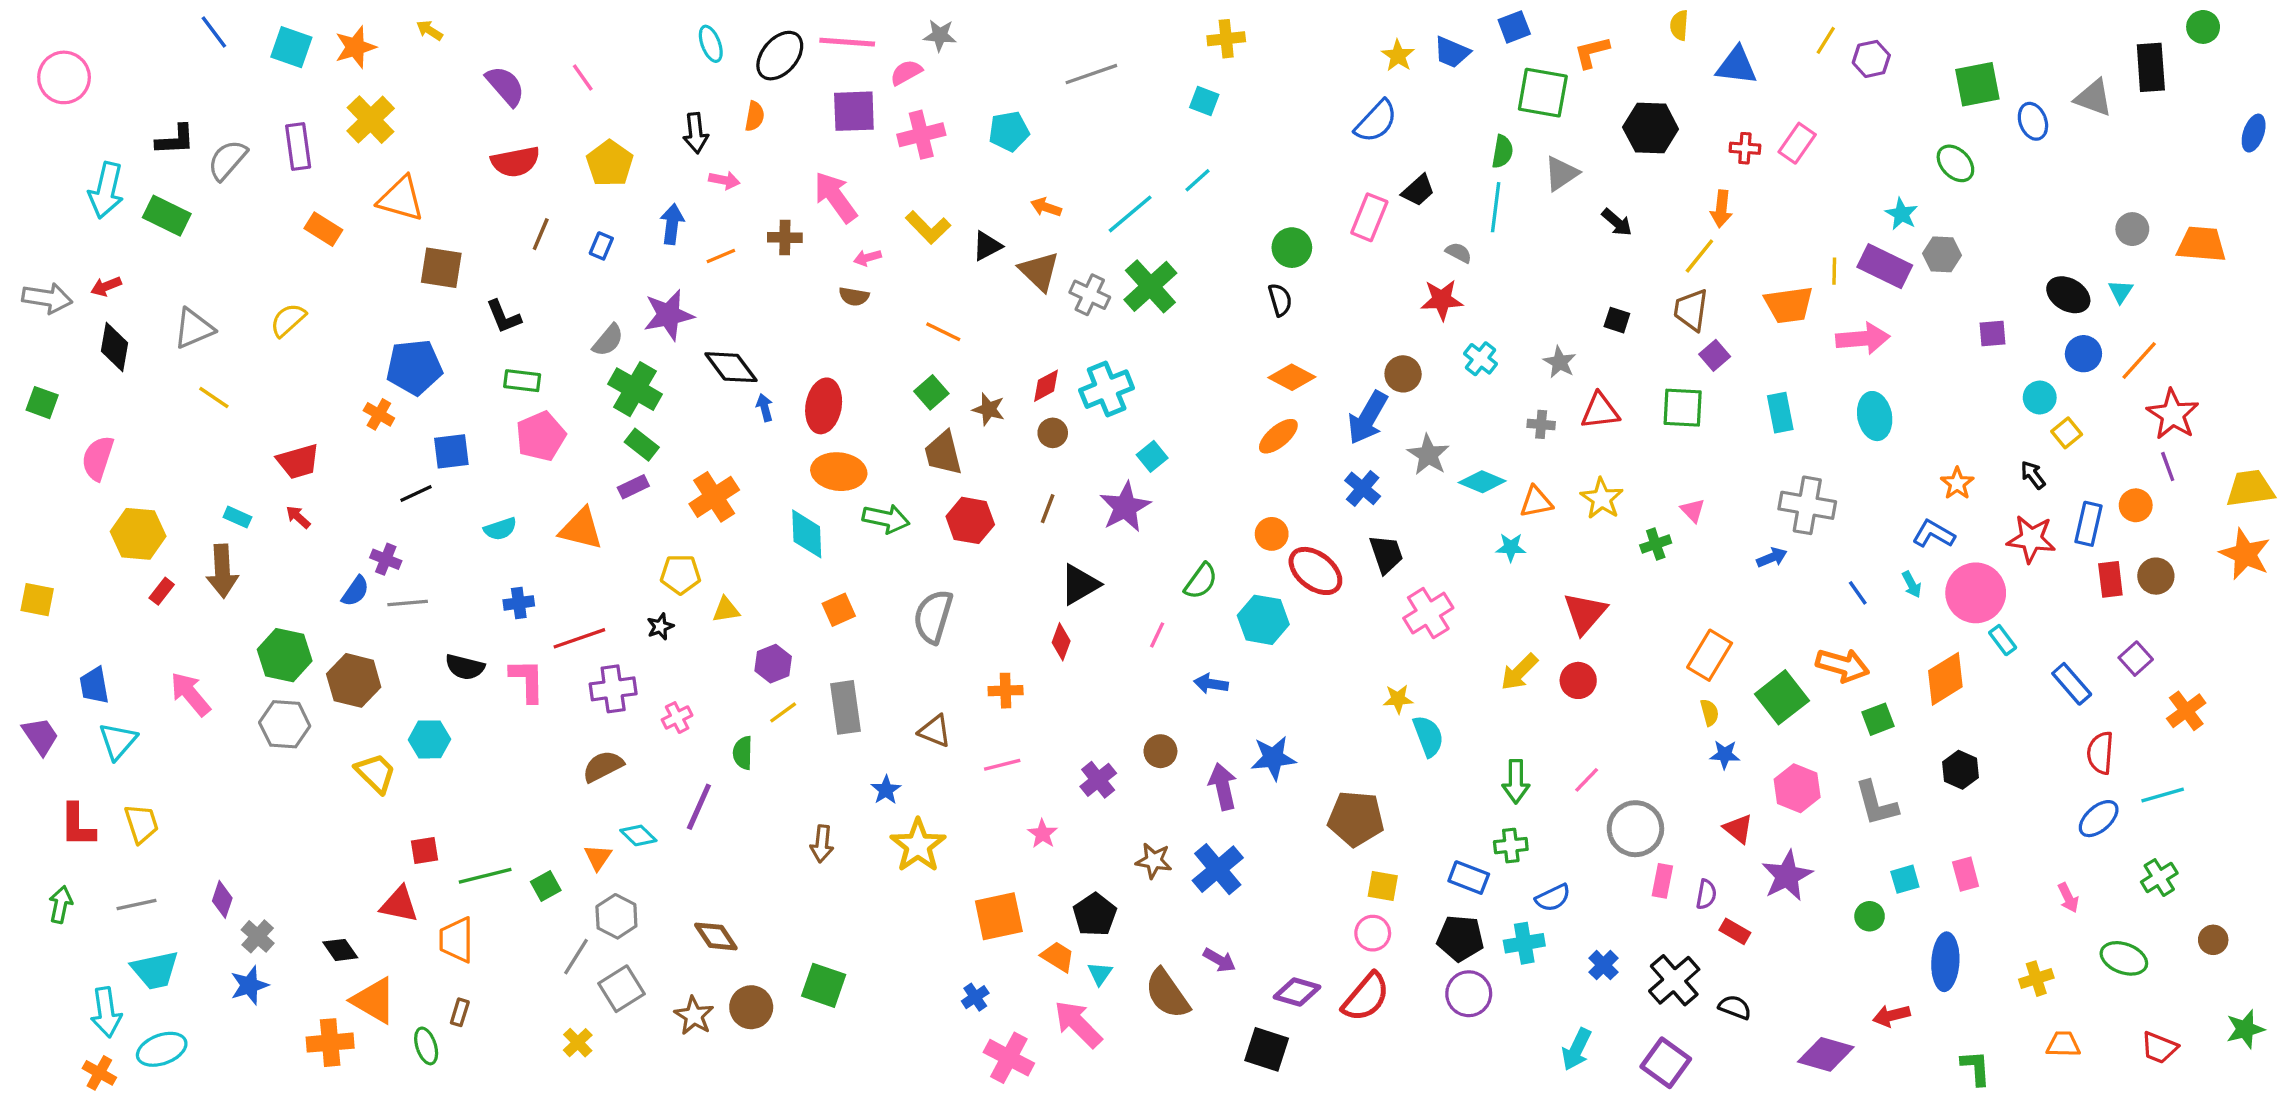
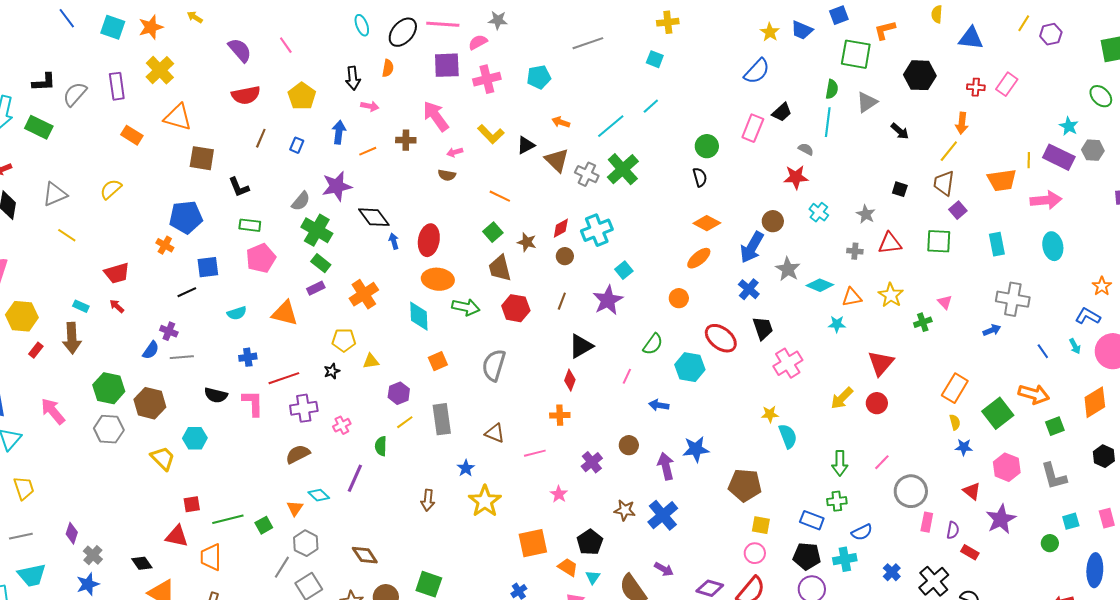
orange circle: (1272, 534) -> (679, 298), moved
orange cross: (1006, 691) -> (560, 415), moved

